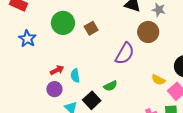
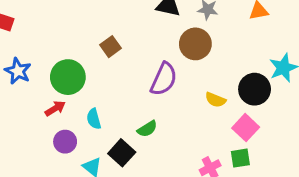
green circle: (63, 23) -> (68, 77), moved
red arrow: (57, 70) -> (55, 108), moved
yellow semicircle: (158, 80) -> (215, 100), moved

